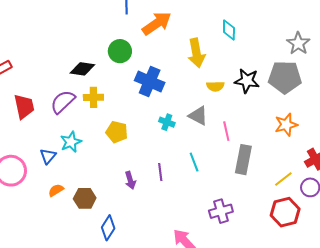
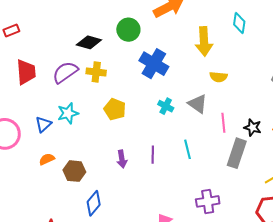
black star: (247, 81) -> (253, 128), moved, size x0.7

